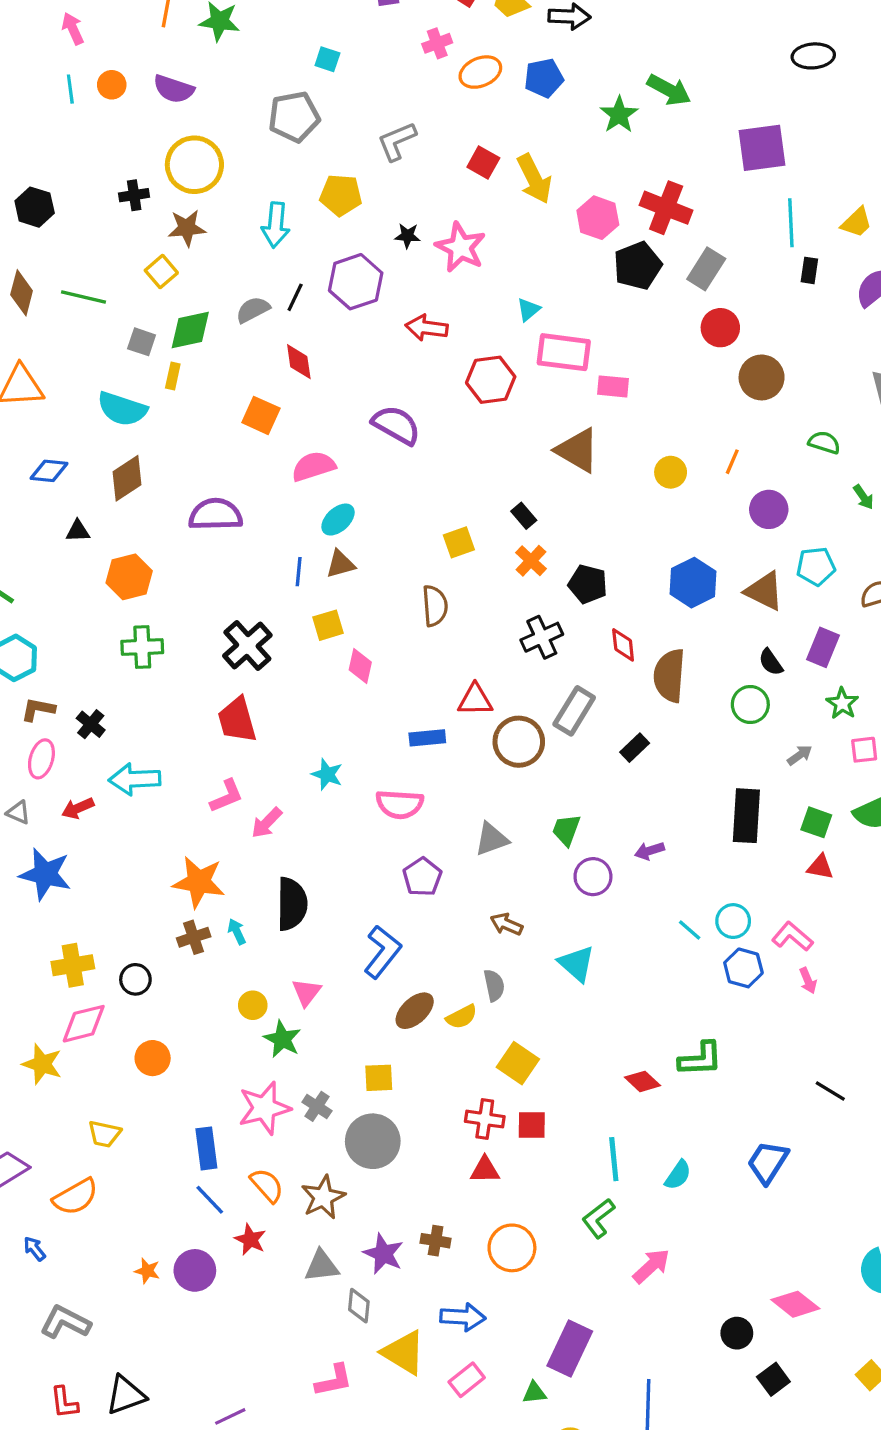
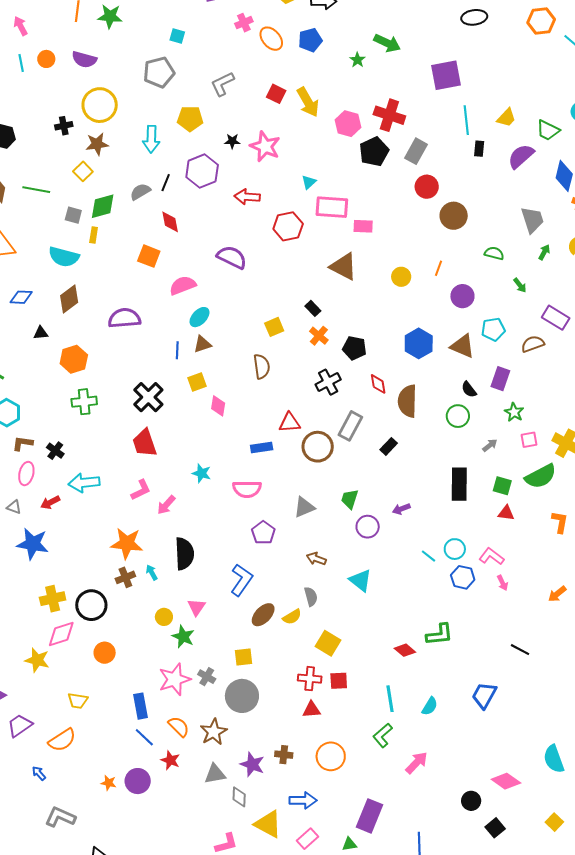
orange ellipse: (480, 72) -> (271, 39), turned 75
green star: (619, 115) -> (357, 60), size x0.7
black circle: (135, 979) -> (91, 605), size x1.6

